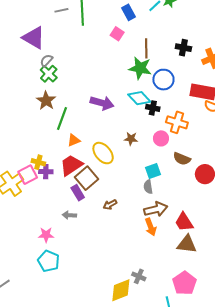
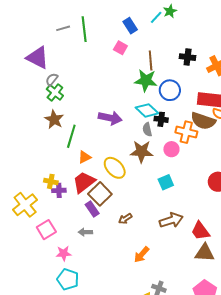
brown star: (131, 139) -> (142, 152), size x1.6
brown semicircle: (182, 159) -> (203, 121), moved, size x1.4
pink square: (28, 175) -> (46, 230), moved
gray semicircle: (148, 187) -> (147, 129), moved
orange arrow: (151, 227) -> (142, 255), moved, turned 66

